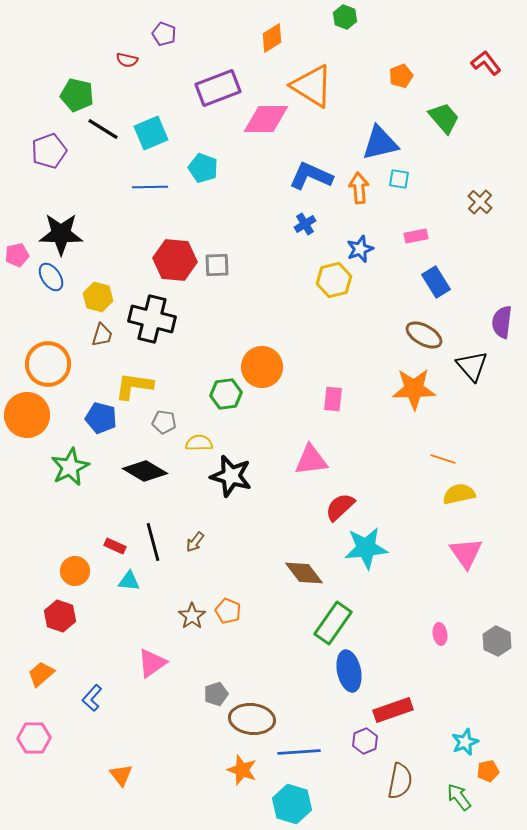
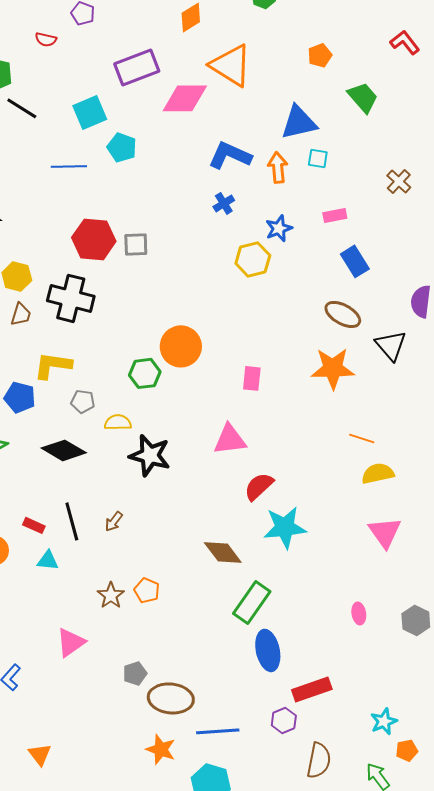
cyan square: (151, 133) -> (90, 112), moved

